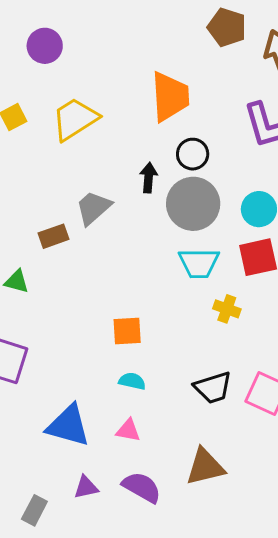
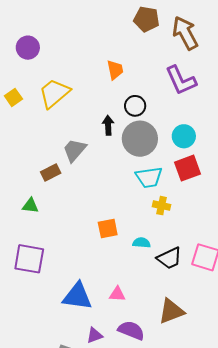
orange trapezoid: (170, 97) -> (115, 70), size x0.6
yellow cross: (227, 309) -> (162, 206), moved
cyan semicircle: (132, 381) -> (142, 243), moved

